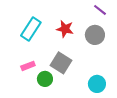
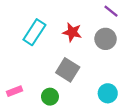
pink rectangle: (28, 66) -> (14, 91), moved
green circle: (45, 79) -> (50, 97), moved

